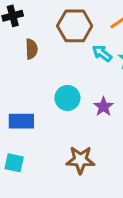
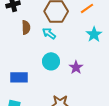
cyan arrow: (102, 53) -> (49, 33), moved

